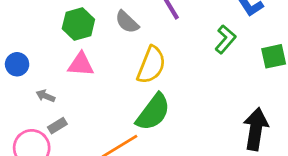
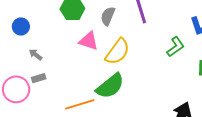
gray semicircle: (127, 22) -> (108, 16), turned 54
pink triangle: (81, 64) -> (89, 41), moved

